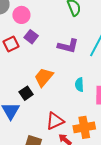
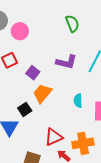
purple square: (31, 37) -> (33, 73), moved

